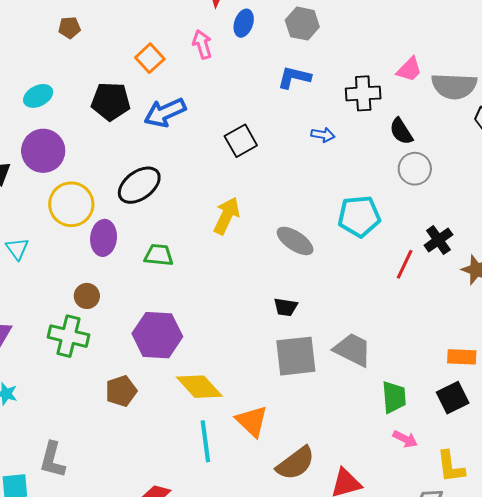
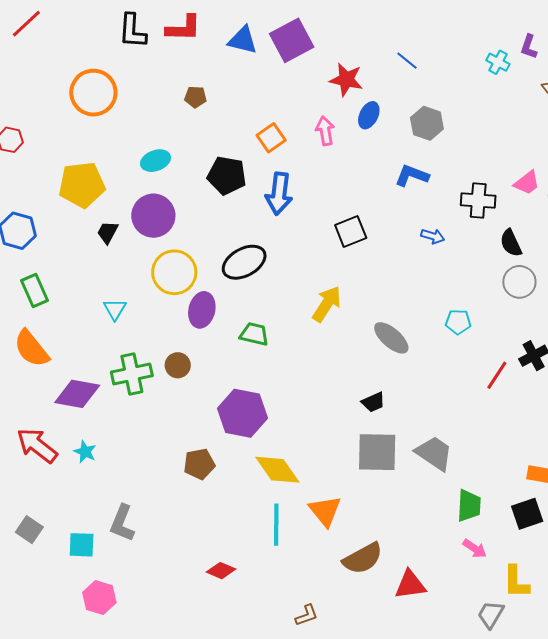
blue arrow: (165, 113) -> (279, 194), turned -66
cyan pentagon: (359, 216) -> (458, 322), size x0.6
black trapezoid: (286, 307) -> (373, 402), turned -40
green cross: (69, 336) -> (132, 374), moved, turned -33

